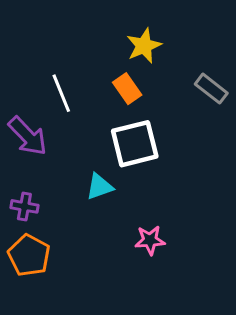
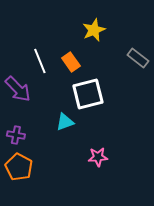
orange rectangle: (127, 89) -> (71, 62), moved

